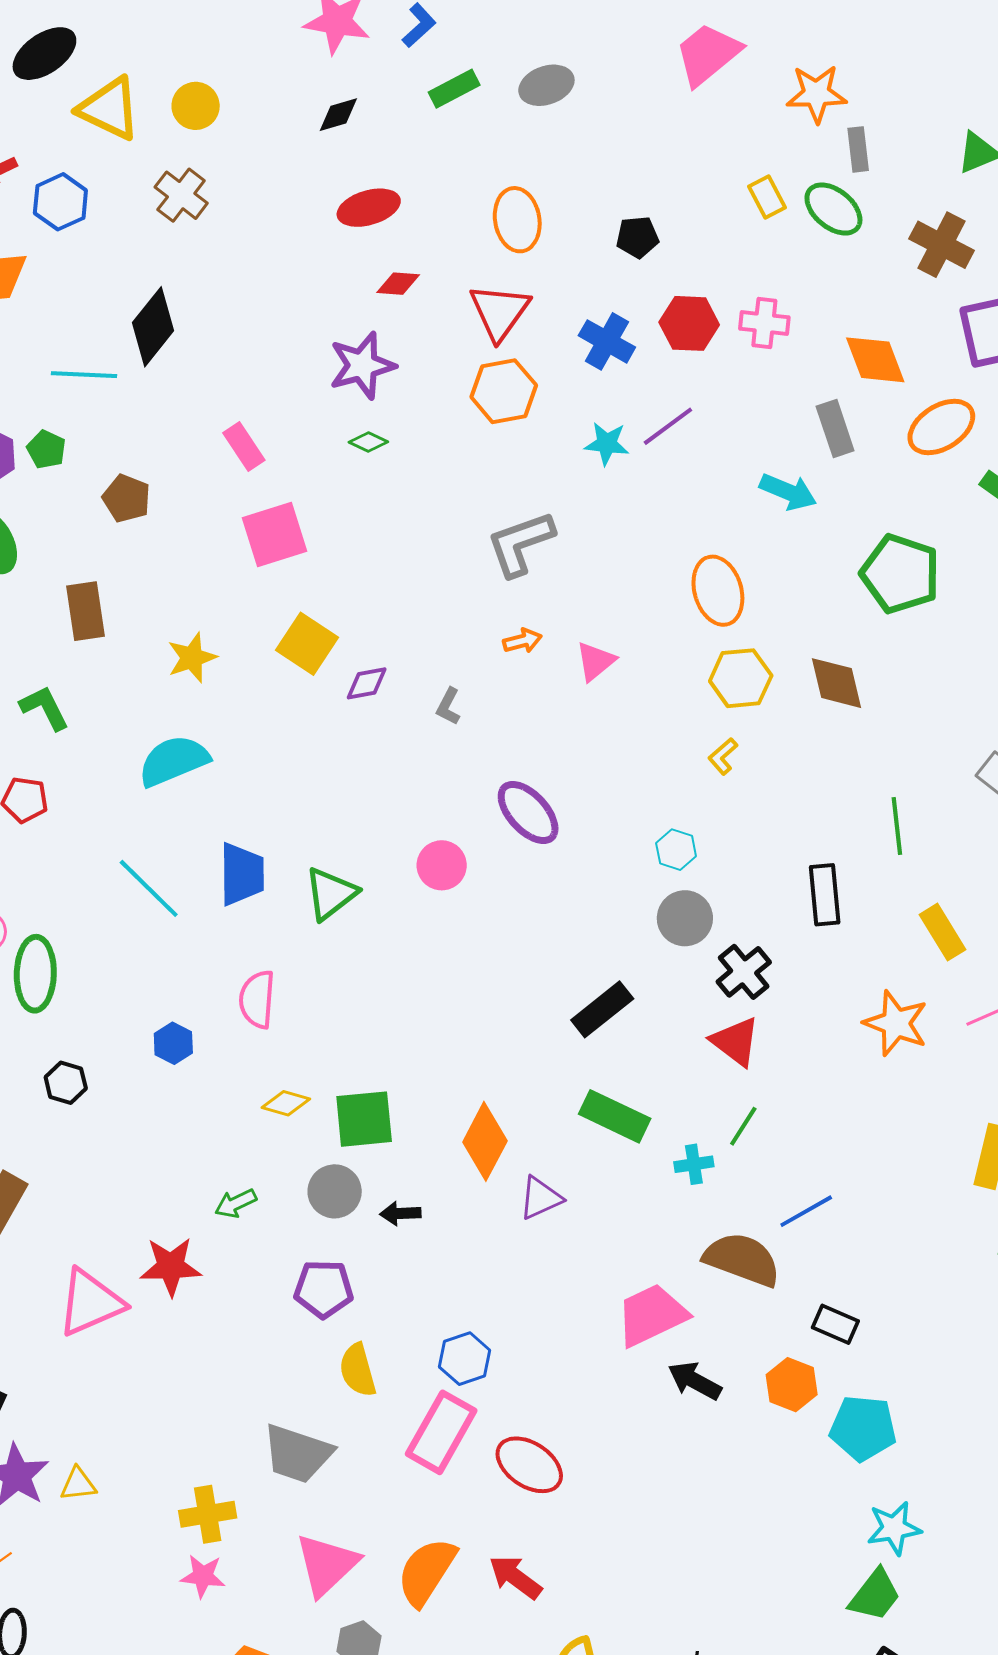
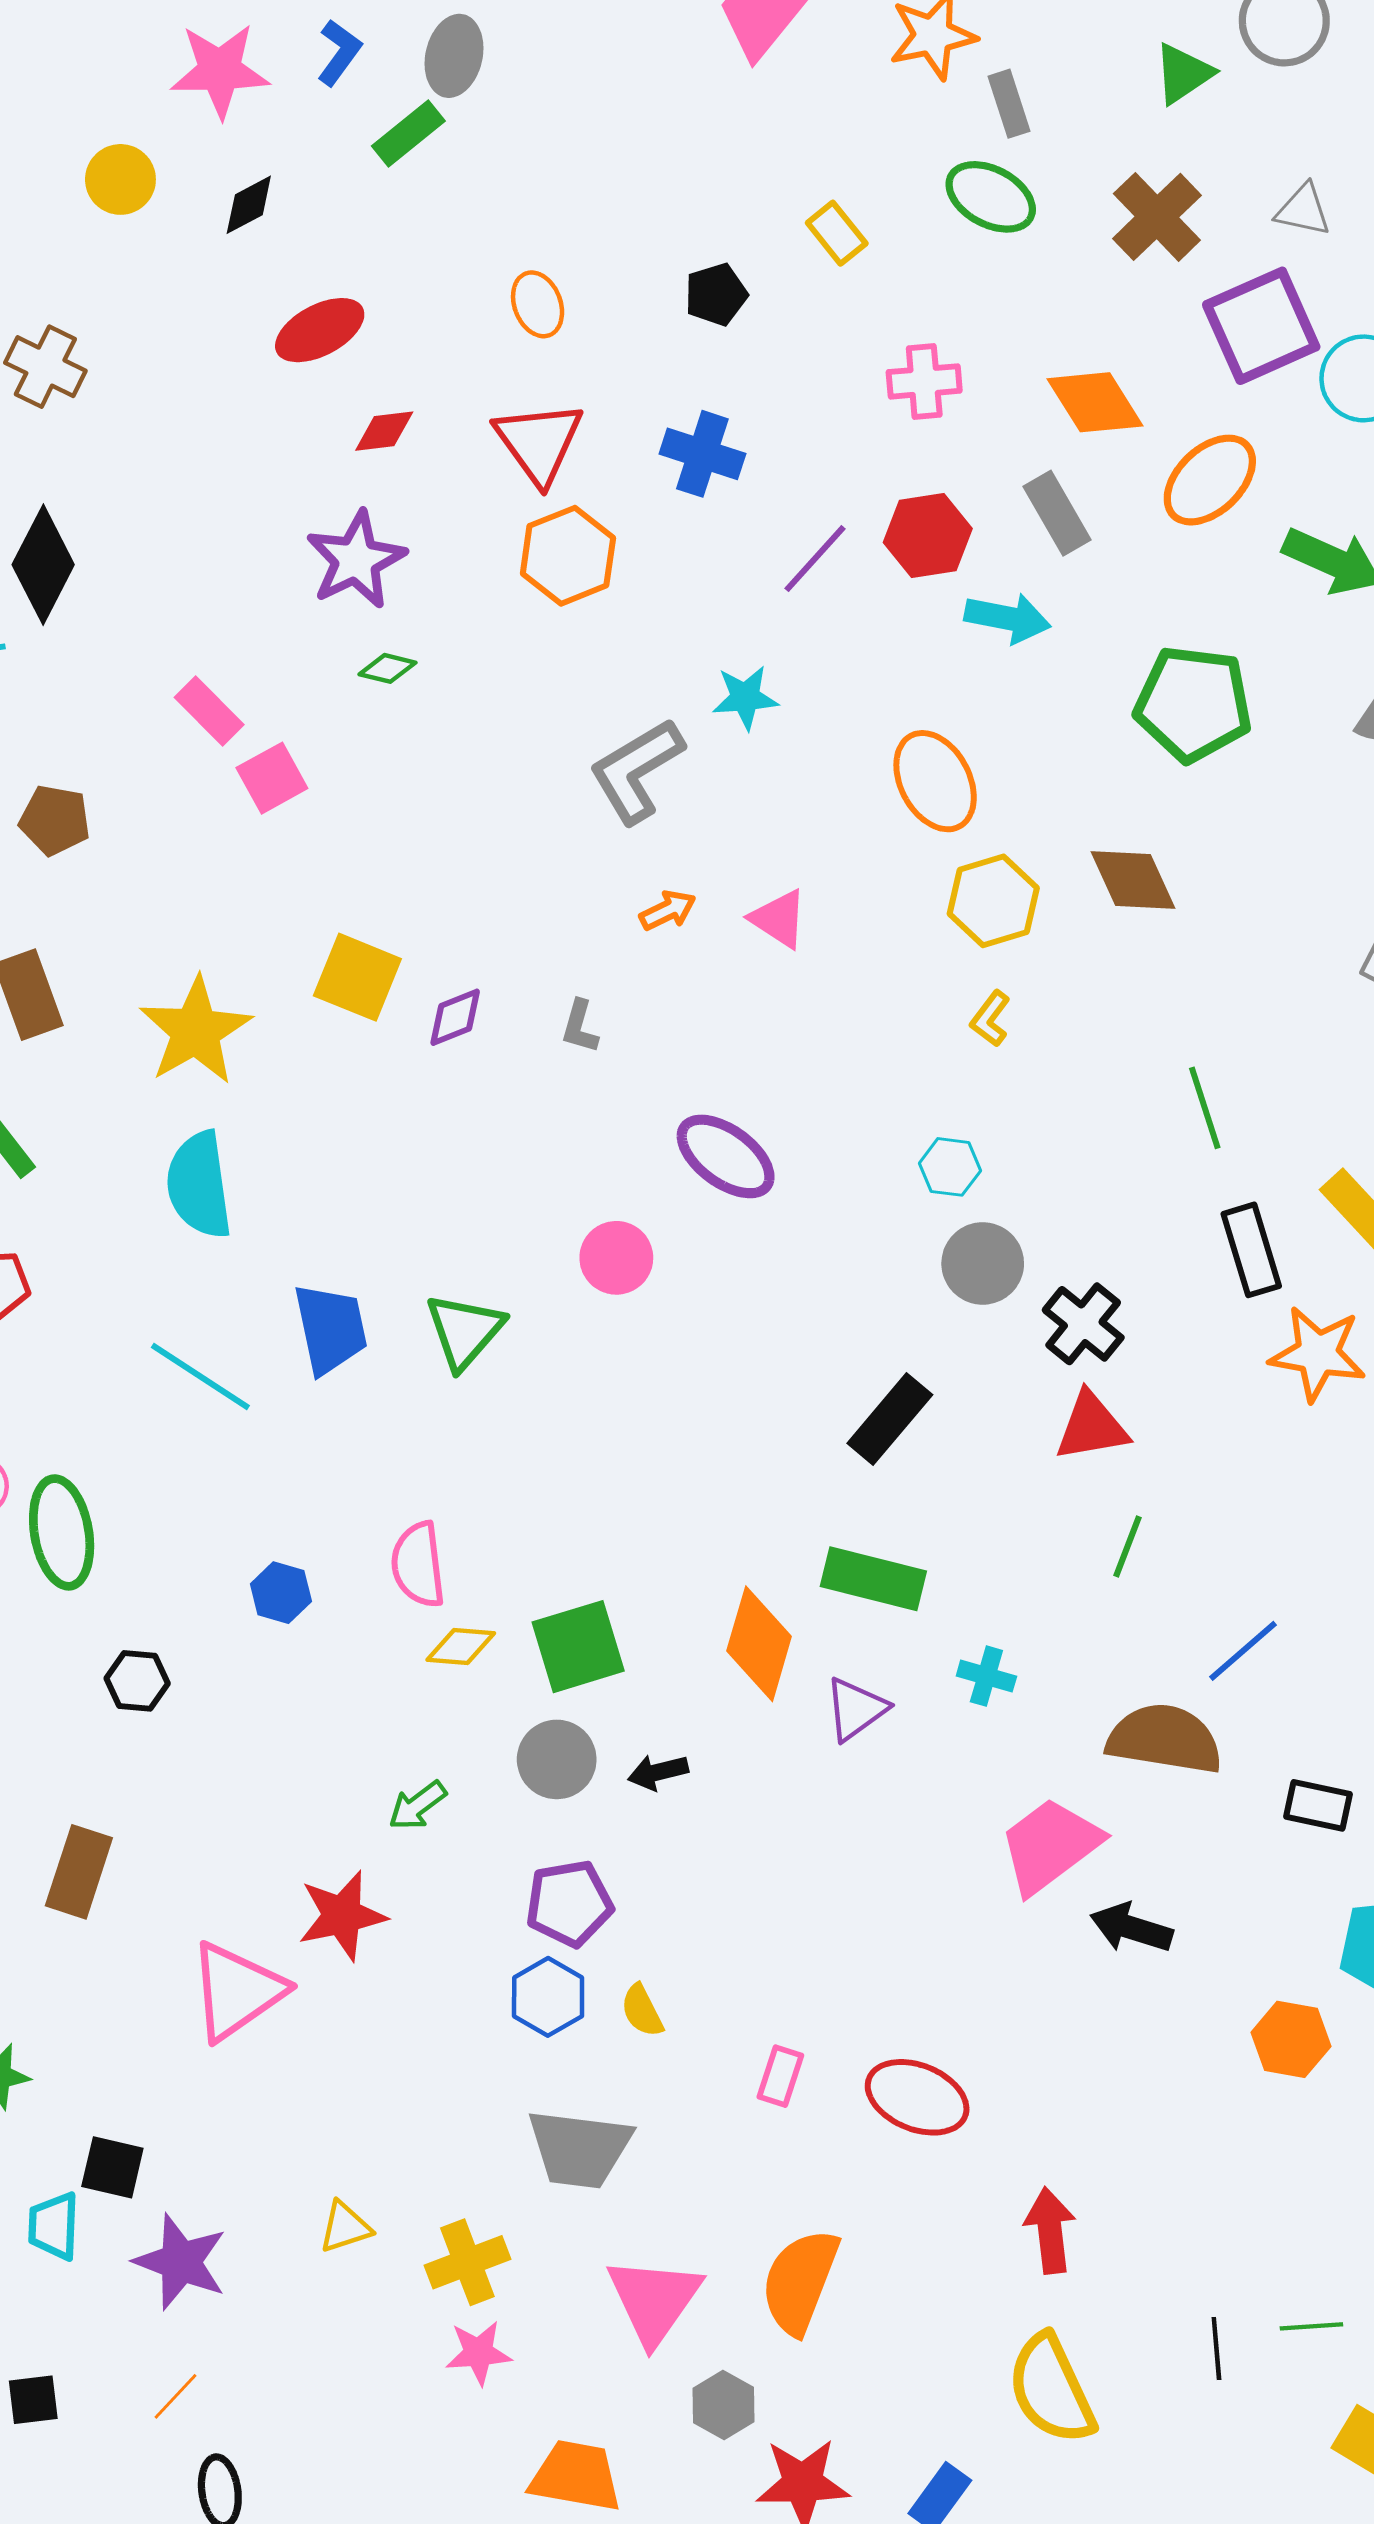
gray ellipse: (546, 85) -> (454, 56), moved, turned -46
yellow circle: (196, 106) -> (120, 179), moved
yellow rectangle: (767, 197) -> (837, 233), moved
orange ellipse: (517, 220) -> (538, 304), size x0.7
brown cross: (941, 245) -> (1157, 217), turned 30
red hexagon: (689, 323) -> (928, 536), moved
cyan star: (607, 444) -> (745, 698), moved
pink square: (275, 535) -> (272, 778), moved, size x0.7
yellow star: (192, 658) -> (196, 1031), size x1.5
pink triangle: (595, 661) -> (779, 919), turned -36
cyan semicircle: (174, 761) -> (199, 1185), turned -64
green line: (897, 826) -> (1205, 1108), moved
black rectangle: (825, 895) -> (1251, 1250), moved
pink semicircle: (257, 999) -> (418, 1565), moved
red triangle: (735, 1042) -> (1092, 1427), turned -36
green rectangle: (615, 1116) -> (873, 1579), moved
cyan cross: (694, 1164) -> (986, 1676), moved, turned 36
blue hexagon: (465, 1359) -> (548, 1997), moved
yellow semicircle: (358, 1370) -> (642, 2011), size x0.7
orange hexagon: (792, 1385) -> (1291, 2039), moved
pink rectangle: (441, 1432) -> (780, 2076), size x0.5
yellow triangle: (78, 1484) -> (345, 2227), moved
red arrow: (515, 1577) -> (1050, 2230), moved, turned 58

